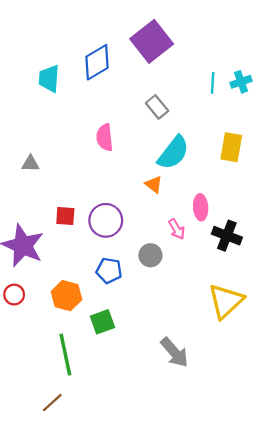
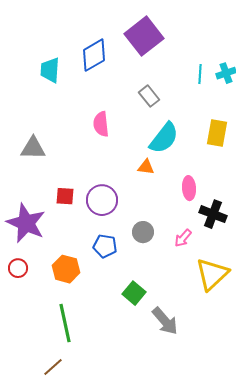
gray triangle: (30, 164) -> (33, 148), size x1.5
orange triangle: (154, 184) -> (146, 167), turned -30
pink arrow: (177, 229) -> (183, 238), moved, turned 72
green square: (102, 322) -> (134, 293), moved, turned -30

